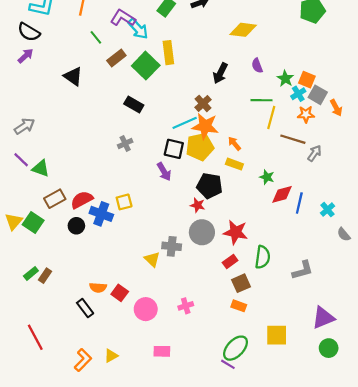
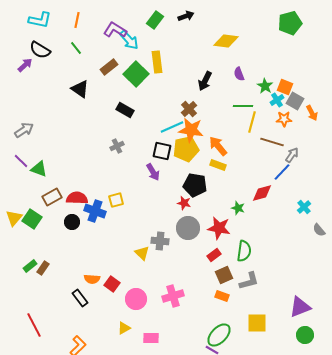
black semicircle: (29, 32) -> (40, 50), moved
green line: (96, 37) -> (76, 48), moved
black triangle: (73, 76) -> (80, 89), moved
orange arrow: (234, 144) -> (218, 146), size x1.5
green star: (267, 177) -> (238, 208), moved
red semicircle: (82, 200) -> (77, 198), turned 30
blue line: (299, 203) -> (282, 172), moved, turned 30
gray L-shape: (303, 270) -> (249, 281), moved
pink cross: (186, 306) -> (173, 296), size x1.5
yellow triangle: (111, 356) -> (124, 328), moved

